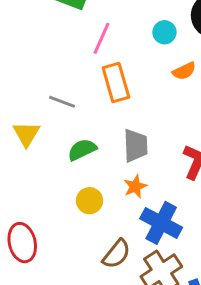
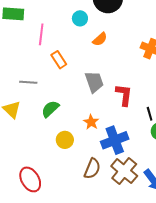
orange rectangle: (116, 82) -> (59, 60), size x0.7
gray trapezoid: (136, 146) -> (94, 82), moved
blue cross: (161, 223) -> (115, 140), turned -32

